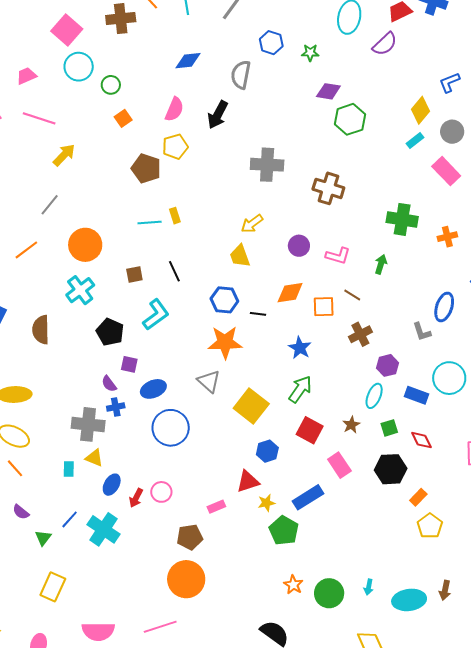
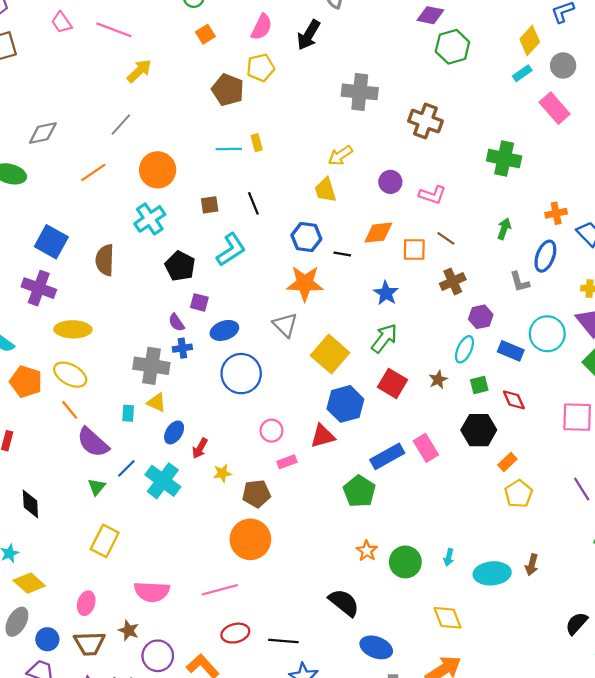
orange cross: (447, 237) -> (556, 213), moved
green arrow: (381, 264) -> (504, 229), moved
blue hexagon: (267, 451) -> (345, 404), size x1.5
pink rectangle: (339, 465) -> (426, 448), moved
pink circle: (161, 492) -> (271, 431), moved
yellow star: (266, 503) -> (222, 473), moved
purple semicircle: (21, 512) -> (93, 442), moved, size x1.8

